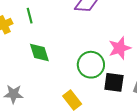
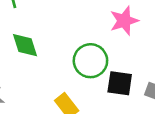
pink star: (120, 48) -> (124, 21), moved

